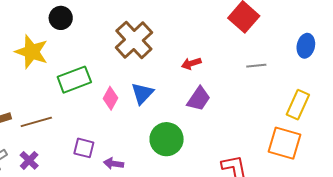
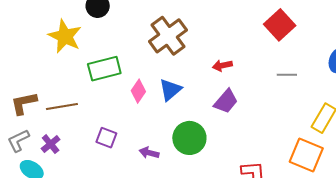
purple arrow: (114, 164) -> (149, 153), moved

